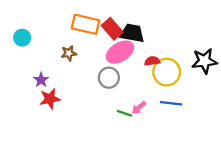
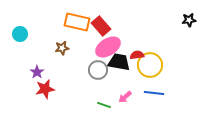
black trapezoid: (132, 33) -> (119, 62), moved
black star: (204, 61) -> (189, 20), moved, size x0.6
green line: (124, 113) -> (104, 105), moved

